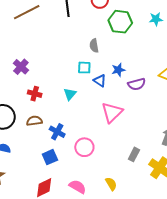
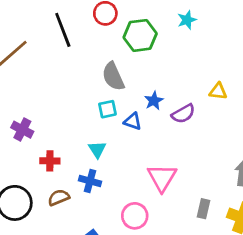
gray semicircle: (94, 46) -> (113, 76), size x1.5
pink triangle: (112, 112) -> (162, 178), moved
blue cross: (57, 132) -> (90, 181), moved

